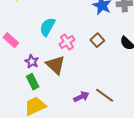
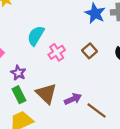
brown triangle: (56, 65) -> (46, 94), moved
purple arrow: (81, 97) -> (73, 99), moved

